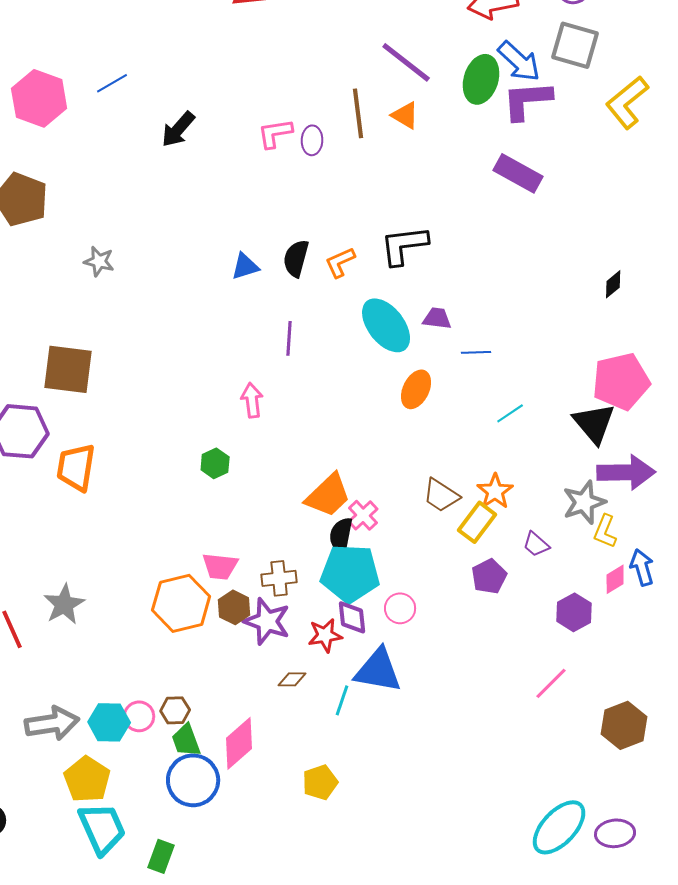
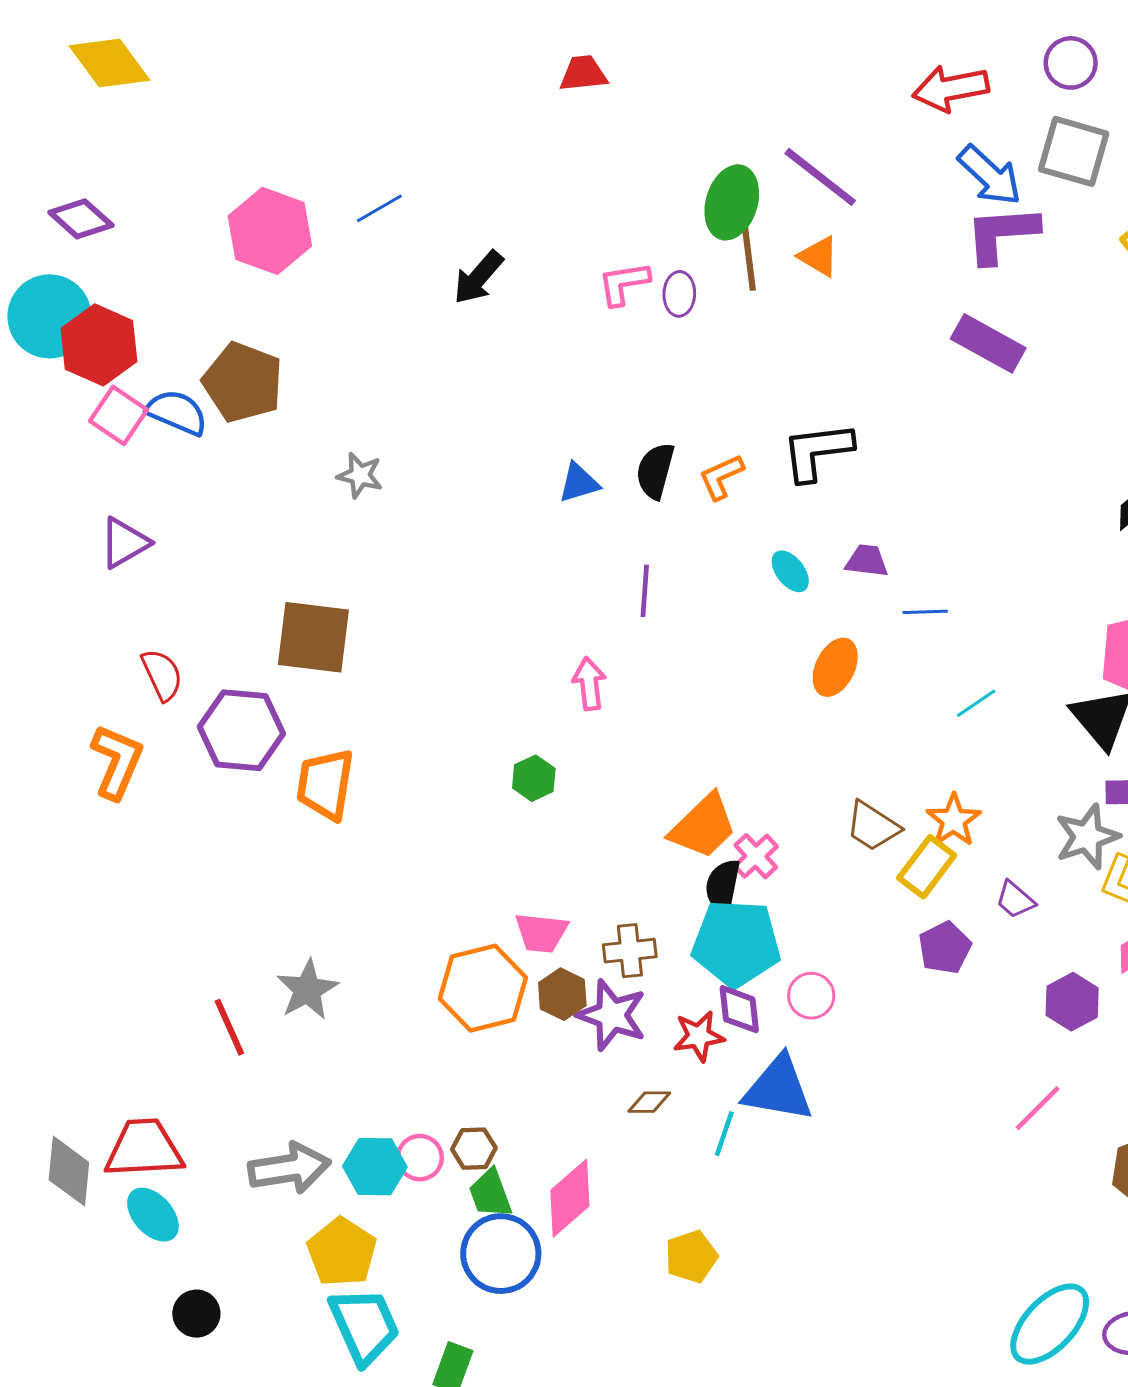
green ellipse: (481, 79) -> (732, 202), moved
cyan ellipse: (386, 325) -> (790, 571), size x0.5

